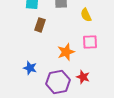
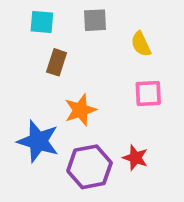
orange star: (66, 52) -> (80, 110), moved
blue star: (30, 68) -> (38, 141), size x1.6

